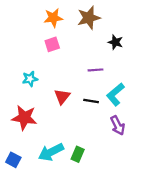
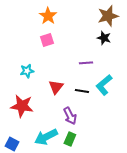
orange star: (53, 18) -> (48, 16), turned -30
brown star: (89, 18) -> (108, 16), moved
purple arrow: (118, 125) -> (70, 116), moved

